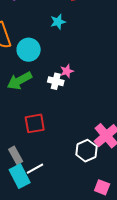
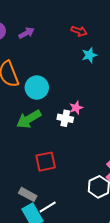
cyan star: (58, 22) -> (89, 55), moved
gray rectangle: (16, 155) -> (28, 194), turned -30

